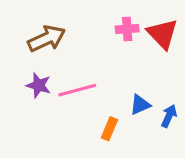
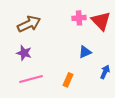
pink line: (77, 90) -> (31, 79), moved
blue triangle: (140, 105) -> (85, 52), moved

